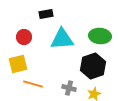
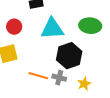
black hexagon: (93, 66) -> (69, 56), moved
orange line: (33, 84) -> (38, 76), moved

